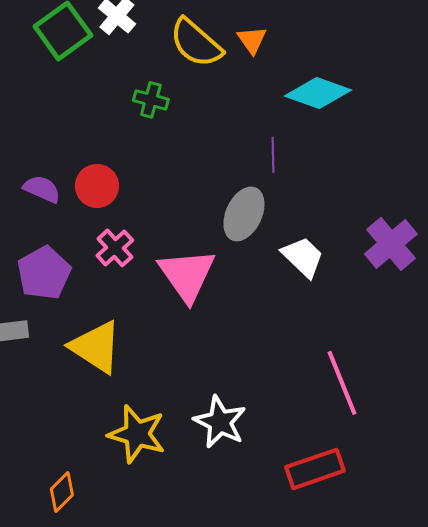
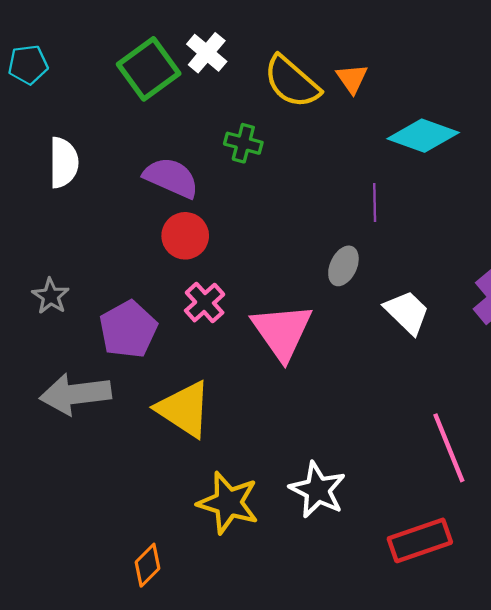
purple semicircle: (42, 189) -> (171, 178), moved, size x1.4
gray ellipse: (244, 214) -> (343, 266), size x0.7

